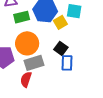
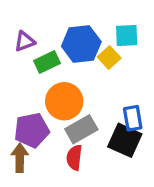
black square: (61, 48) -> (125, 140), moved, size x1.5

